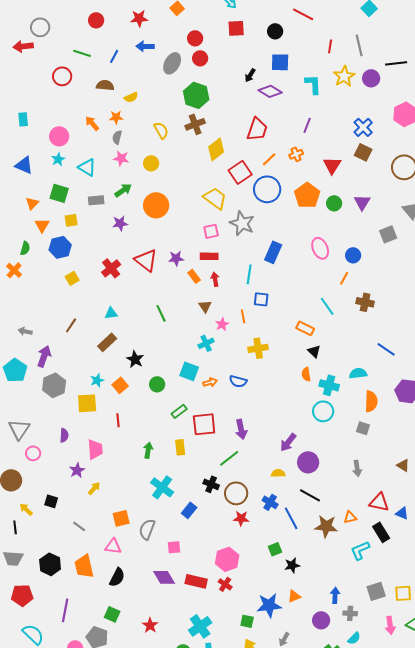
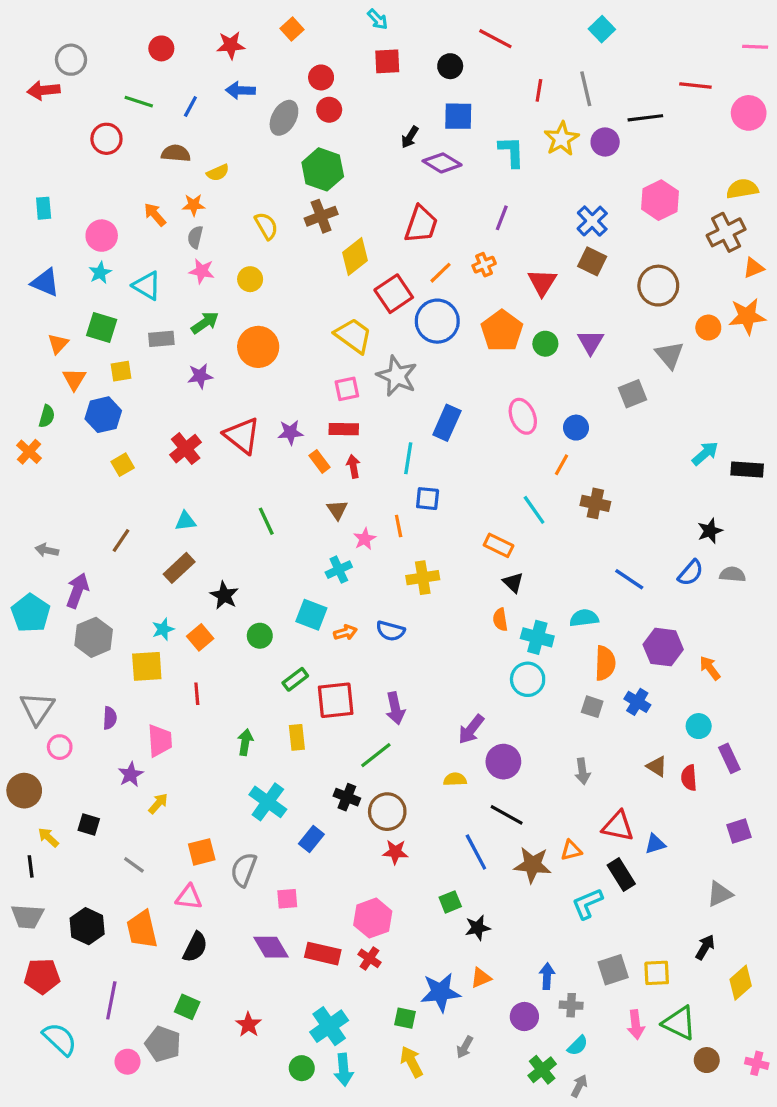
blue cross: (270, 502) -> (637, 702), moved
blue triangle: (402, 513) -> (655, 844), turned -40

